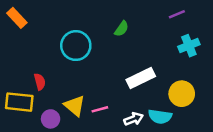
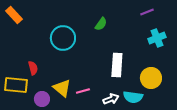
white rectangle: (141, 78) -> (117, 65), turned -60

